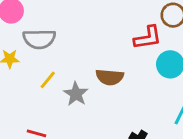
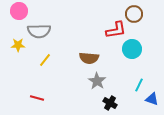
gray star: (76, 94) -> (97, 81), moved

